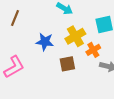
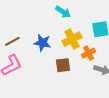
brown line: (15, 18) -> (12, 41), moved, turned 35

